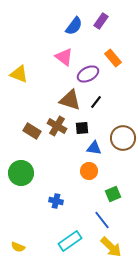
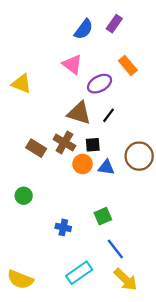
orange circle: (89, 171) -> (83, 164), moved
green circle: (21, 173) -> (24, 196), size x0.6
green square: (113, 194) -> (103, 216), moved
yellow semicircle: (18, 247) -> (20, 280), size x1.6

